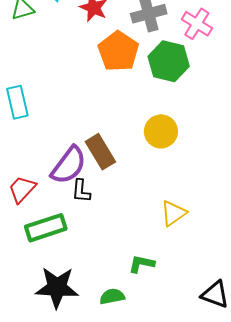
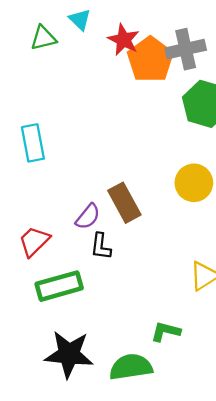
orange pentagon: (118, 51) -> (150, 60), moved
purple semicircle: (69, 165) -> (88, 217), size x0.6
green semicircle: (112, 296) -> (131, 367), size x1.5

